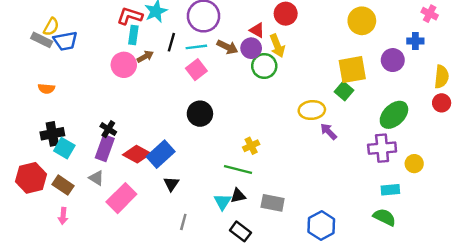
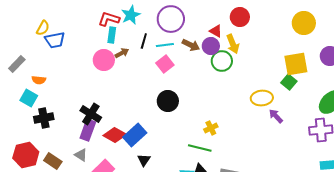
gray rectangle: (42, 40) -> (17, 64), moved, turned -72
black cross: (108, 129) -> (91, 114), size x1.5
cyan square: (64, 148) -> (29, 98), moved

